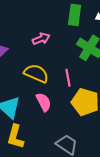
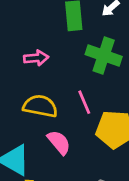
pink arrow: (41, 39) -> (36, 58), turned 30

